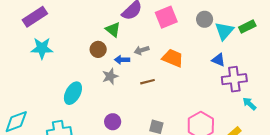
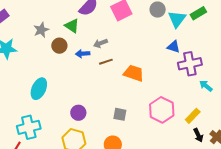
orange trapezoid: (173, 58) -> (134, 73), moved
gray star: (110, 76) -> (41, 30), moved
brown line: (148, 82) -> (106, 62), moved

